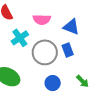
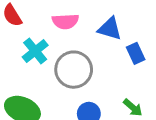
blue rectangle: (68, 50) -> (136, 53), moved

